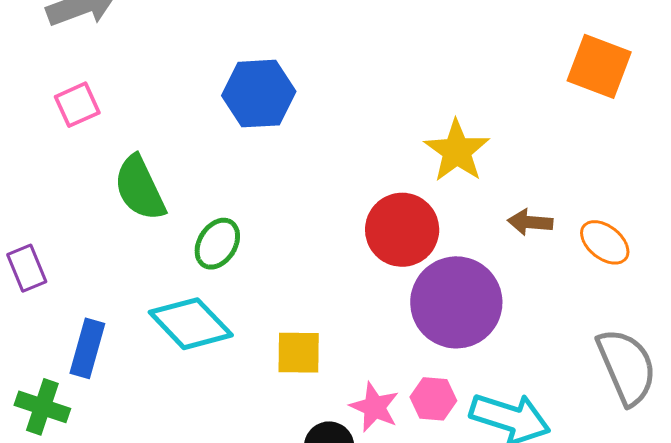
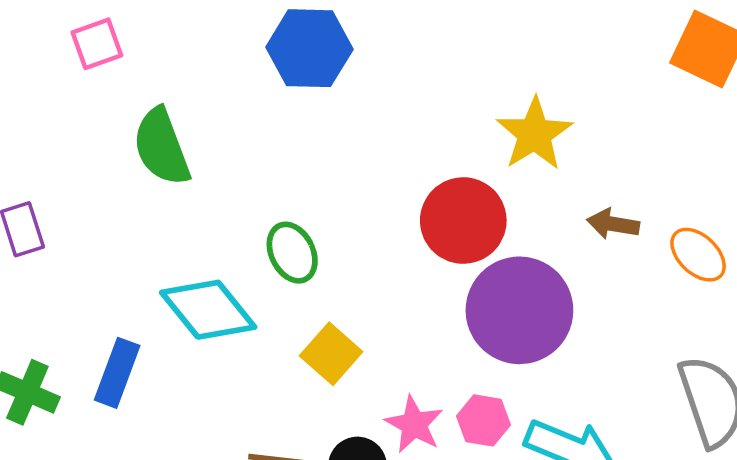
green ellipse: (217, 244) -> (292, 253), moved, turned -63
blue rectangle: (87, 348) -> (117, 373), moved
yellow square: (299, 353) -> (331, 354), turned 36

